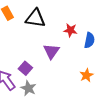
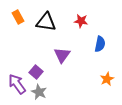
red star: (70, 30) -> (81, 21), moved
orange star: (86, 75) -> (107, 79), moved

